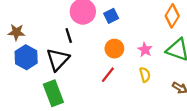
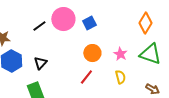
black line: (69, 35) -> (39, 26), moved, turned 72
black triangle: (58, 59) -> (40, 63), size x0.6

